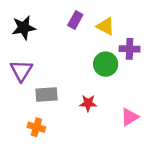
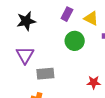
green circle: (106, 64) -> (75, 41), moved
red star: (88, 103) -> (94, 82), moved

